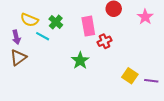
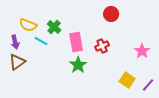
pink star: (145, 17) -> (142, 51), moved
pink rectangle: (88, 26) -> (76, 42), moved
purple line: (151, 81) -> (148, 85), turned -56

